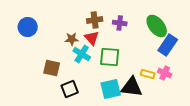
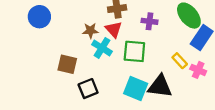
purple cross: (120, 23) -> (150, 21), moved
yellow rectangle: (148, 74) -> (180, 61), moved, turned 32
cyan square: (111, 89) -> (136, 89), turned 35

